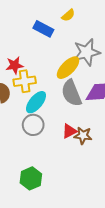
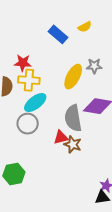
gray star: (87, 52) -> (94, 66), size x0.6
yellow ellipse: (68, 68) -> (73, 77), turned -30
gray semicircle: (71, 93) -> (73, 118), moved

